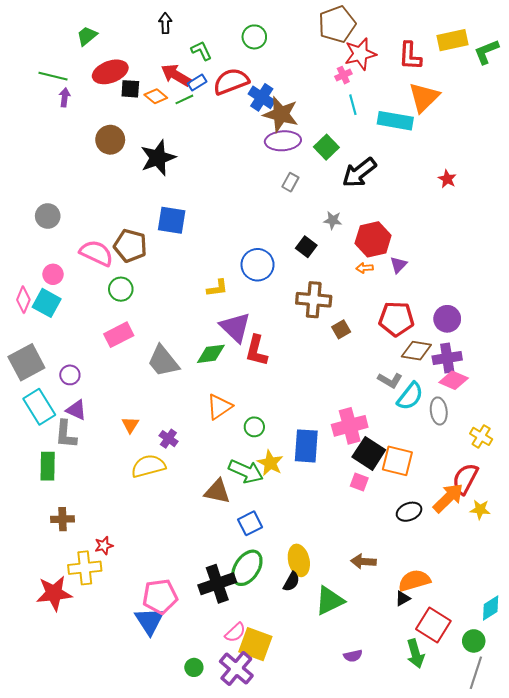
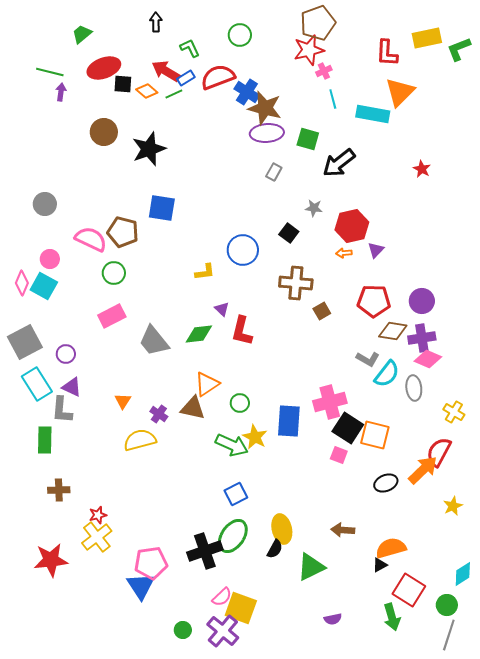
red star: (360, 54) -> (309, 50), moved
green square: (326, 147) -> (308, 139), turned -30
purple triangle: (235, 327) -> (222, 309), size x0.5
brown triangle: (217, 492) -> (193, 408), moved
yellow star: (480, 510) -> (453, 506), moved, turned -30
yellow cross: (85, 568) -> (97, 537), moved, turned -32

